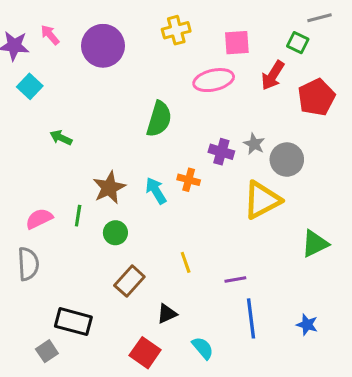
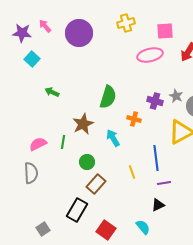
green semicircle: (159, 119) -> (108, 97), moved
cyan arrow: (156, 191) -> (113, 138), moved
green circle: (115, 233) -> (87, 162), moved
black triangle: (167, 314) -> (158, 205), moved
blue line: (251, 318) -> (156, 158), moved
black rectangle: (73, 322) -> (77, 210), moved, turned -75

